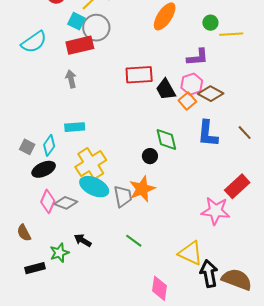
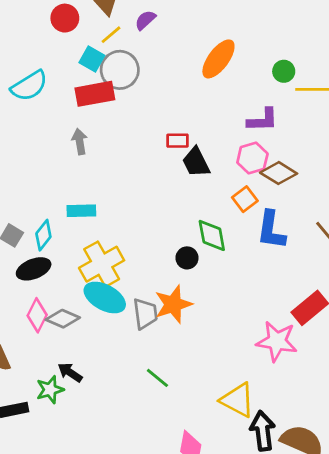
red rectangle: (139, 75) -> (178, 141), size x0.6
black trapezoid: (166, 89) -> (196, 162), moved
orange square: (187, 101) -> (245, 199), moved
black arrow: (83, 240) -> (70, 372), moved

